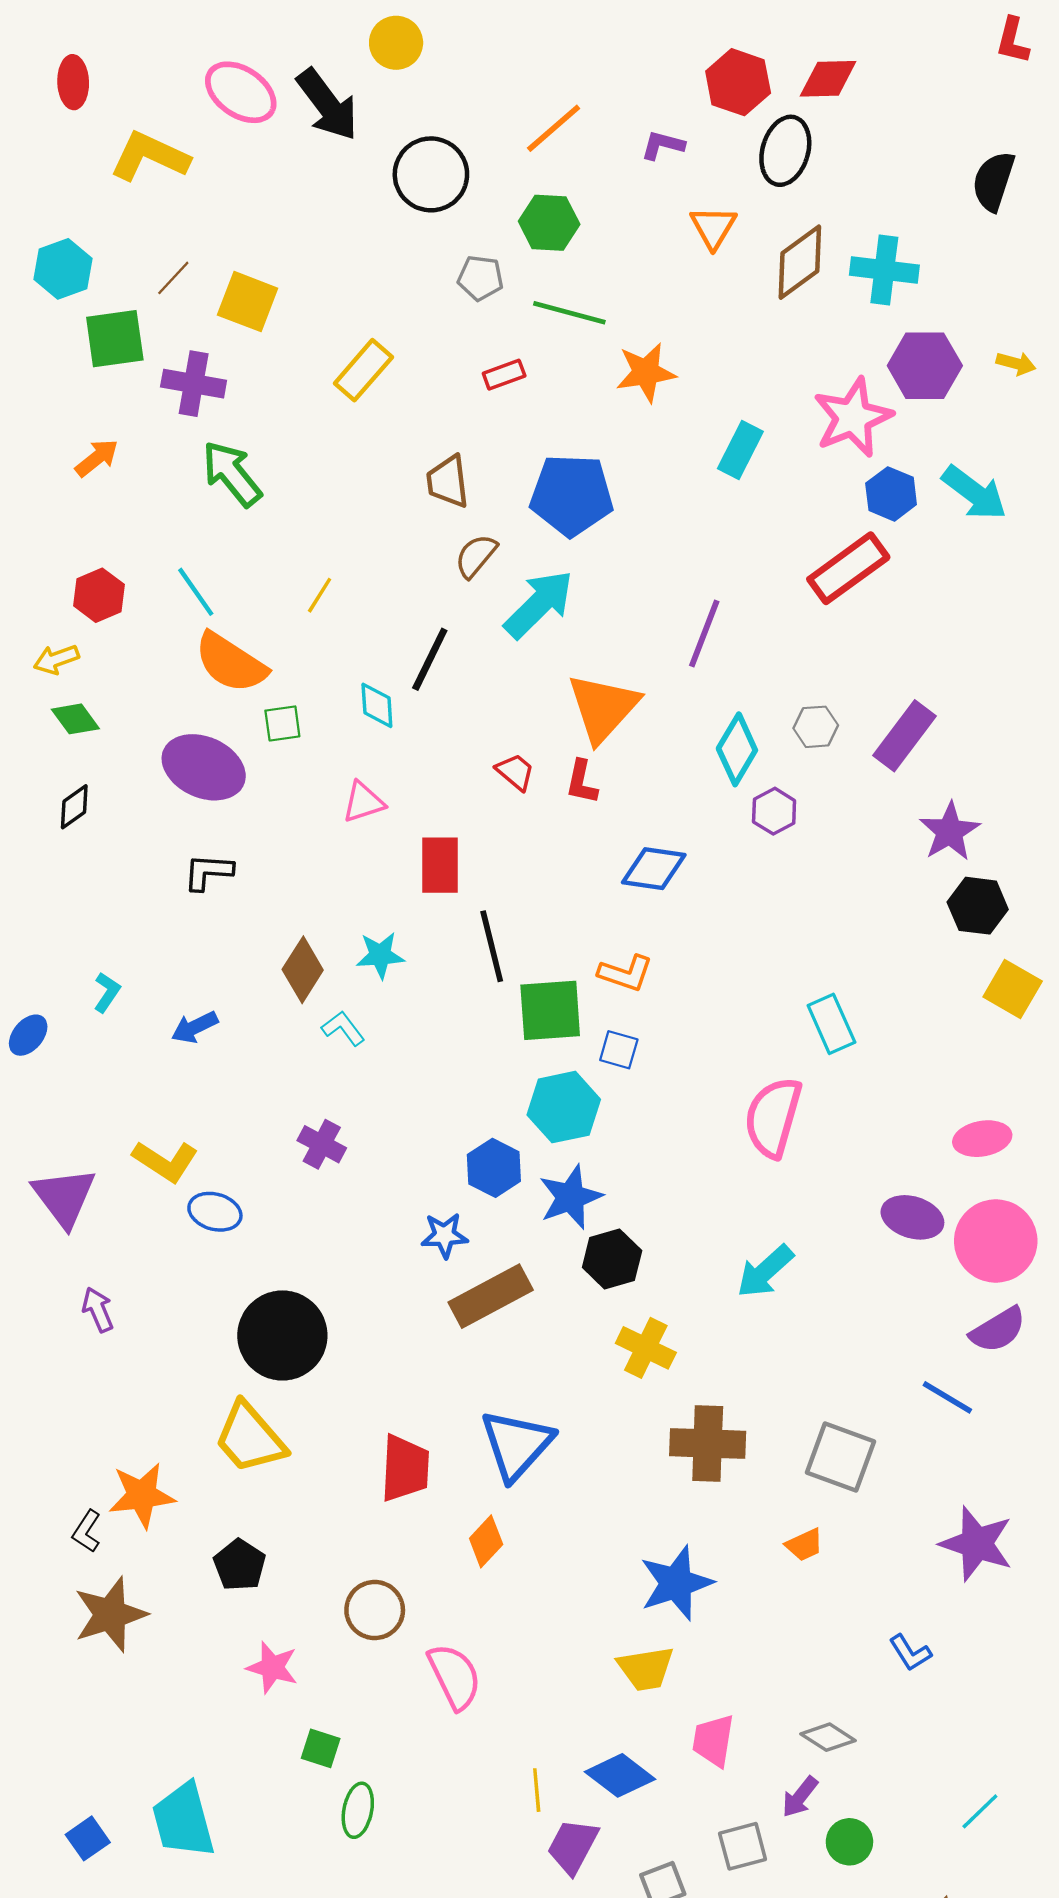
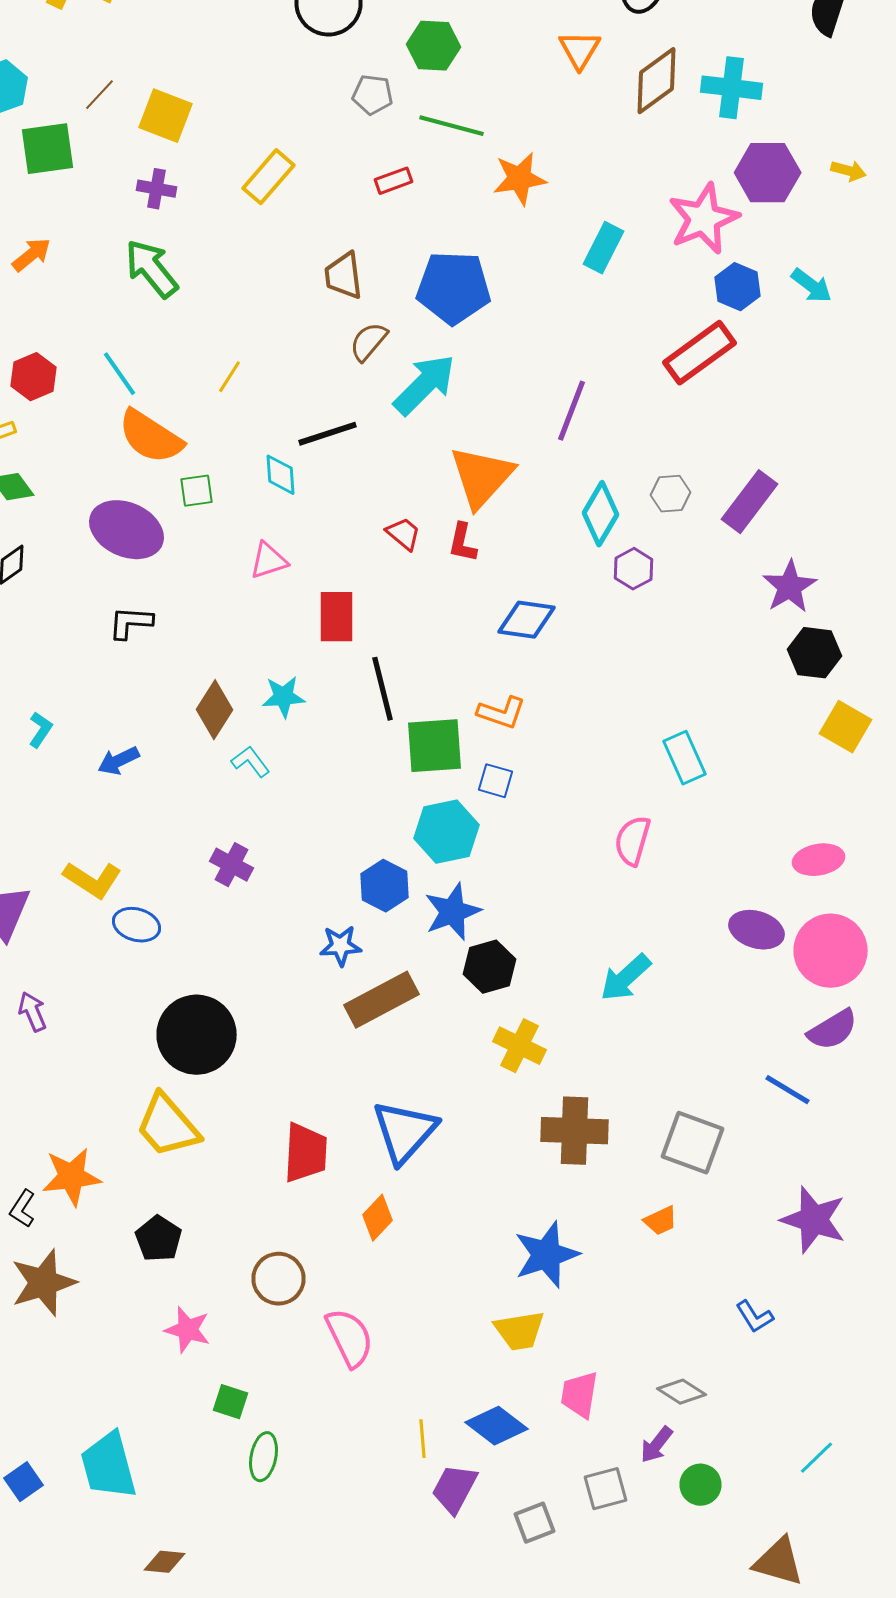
purple cross: (194, 384) -> (156, 189), moved, size x0.7
cyan arrow: (974, 493) -> (812, 286), size x0.7
black line: (430, 659) -> (328, 434), turned 46
pink semicircle: (773, 1117) -> (632, 841), size x0.7

